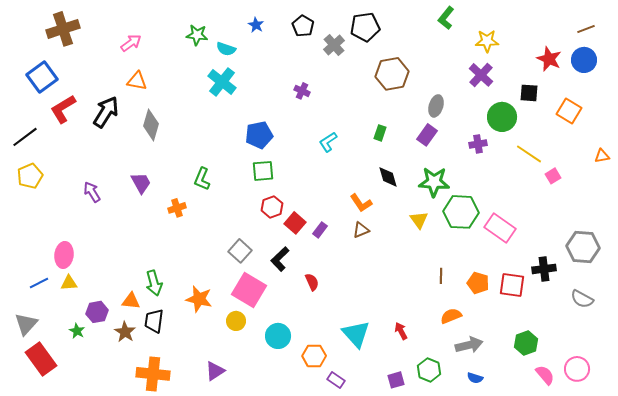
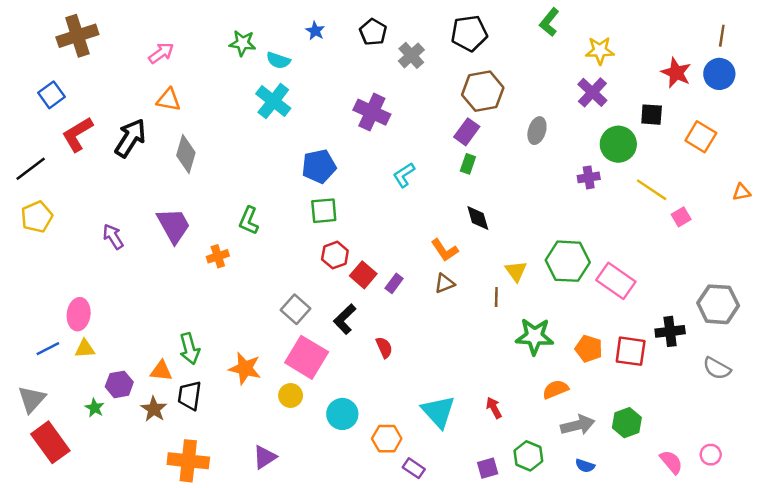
black pentagon: (365, 27) -> (469, 33), moved
brown line: (586, 29) -> (722, 36), turned -60
blue square: (42, 77) -> (52, 95), size x0.7
purple cross: (302, 91) -> (372, 112), size x1.8
purple rectangle: (427, 135) -> (467, 132), moved
green star: (434, 182) -> (535, 336), moved
purple trapezoid: (141, 183) -> (174, 225), size x1.4
brown line: (441, 276) -> (496, 297), moved
green hexagon: (526, 343) -> (627, 423), moved
pink circle: (577, 369) -> (711, 455), size x0.7

